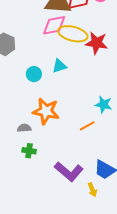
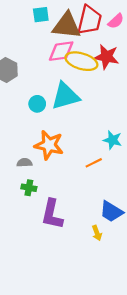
red star: (97, 43) -> (106, 57), moved
cyan triangle: (59, 66) -> (65, 96), size x1.8
purple L-shape: (69, 172) -> (52, 214), moved, turned 60

